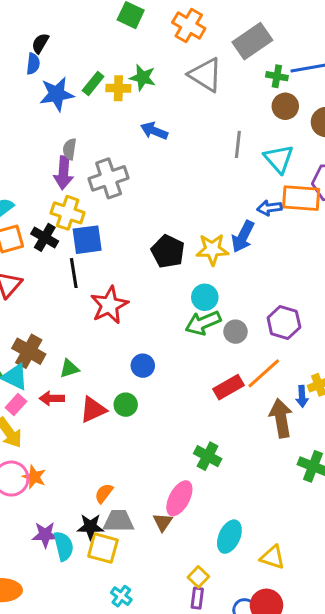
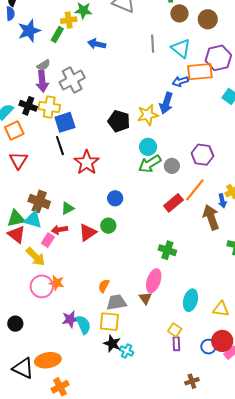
green rectangle: (93, 83) -> (57, 35), moved
gray semicircle: (70, 149) -> (44, 65), turned -120
black cross: (45, 237) -> (28, 106), moved
pink rectangle: (16, 404) -> (48, 240), moved
black star: (90, 527) -> (112, 344), moved, turned 30

